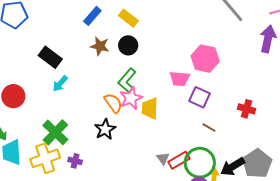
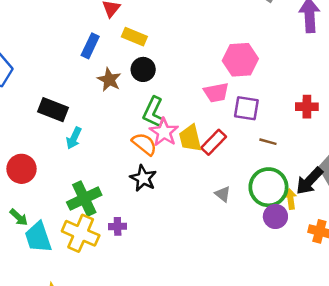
brown star: (100, 46) -> (109, 80), turned 30
green cross: (55, 132) -> (84, 199), turned 36
yellow cross: (45, 158) -> (81, 233), turned -32
red rectangle: (179, 160) -> (214, 142), moved

